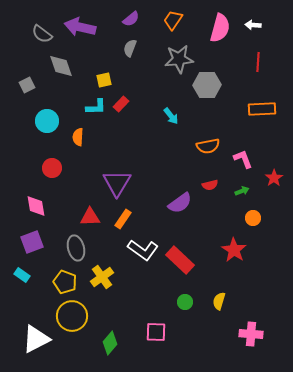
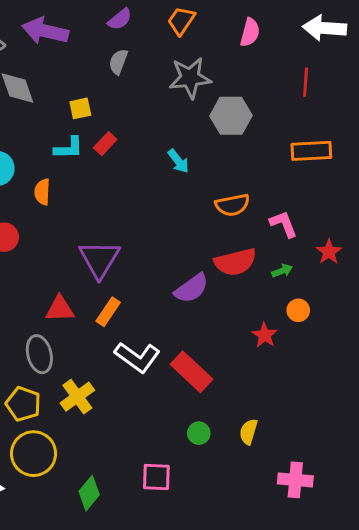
white arrow: (253, 25) -> (325, 28), moved, size x1.8
pink semicircle: (220, 28) -> (250, 32), size x0.7
red semicircle: (210, 185) -> (235, 262), size x1.8
red star: (234, 250) -> (265, 335), moved, size x0.7

